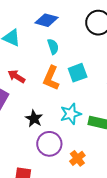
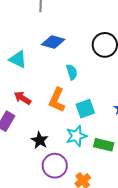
cyan semicircle: (53, 47) -> (72, 72), moved
cyan square: (78, 73) -> (85, 109), moved

